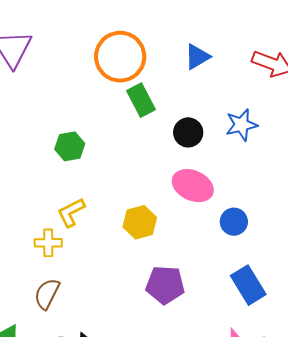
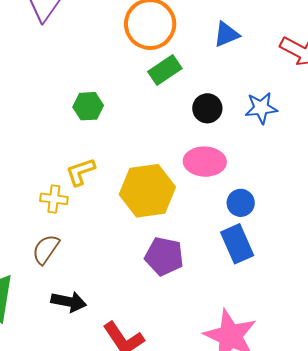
green rectangle: (141, 100) -> (165, 70), turned 76
pink ellipse: (193, 186) -> (205, 162), turned -30
yellow hexagon: (140, 222) -> (147, 191), size x1.6
blue rectangle: (248, 285) -> (237, 244), moved

